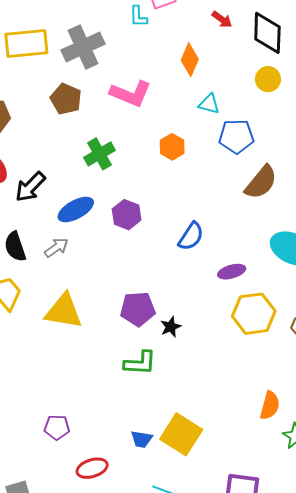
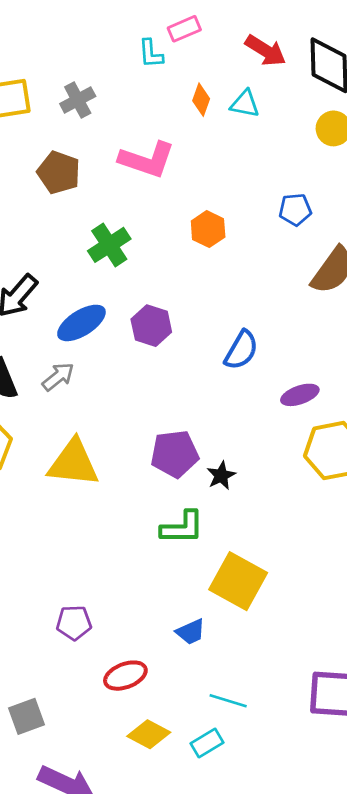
red arrow: (222, 19) -> (266, 50), size x1.4
gray cross: (83, 47) -> (78, 100), size x0.6
orange diamond: (190, 60) -> (201, 100), moved, size x0.7
cyan triangle: (209, 104) -> (245, 104), moved
blue pentagon: (236, 136) -> (295, 210), size x0.7
yellow square: (181, 434) -> (238, 581), moved
blue trapezoid: (142, 439) -> (191, 632), turned -30

